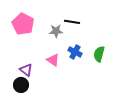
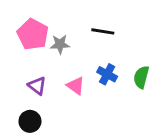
gray star: (56, 31) -> (60, 44), moved
purple triangle: (26, 70) -> (37, 86), moved

